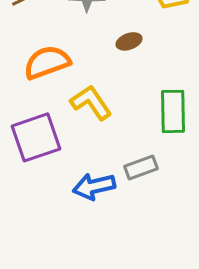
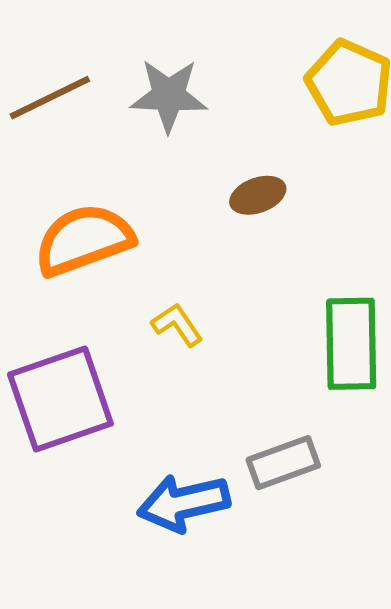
yellow L-shape: (91, 102) -> (177, 325), size x0.6

